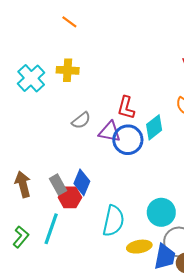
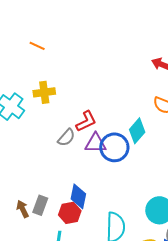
red L-shape: (126, 108) -> (86, 121), moved, turned -120
brown arrow: (23, 184) -> (23, 209), size x0.7
gray rectangle: (58, 185) -> (40, 205), moved, turned 60

